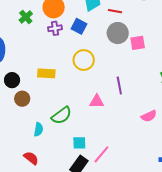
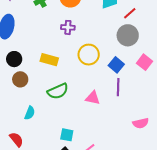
red line: (115, 11) -> (130, 13), turned -64
blue square: (79, 26) -> (116, 65), moved
purple cross: (55, 28) -> (68, 27), moved
pink square: (138, 43) -> (144, 62), moved, turned 35
green semicircle: (62, 115) -> (58, 91), moved

